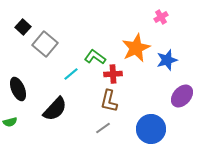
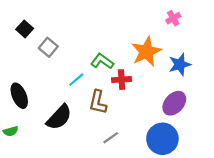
gray square: (45, 44) -> (48, 47), size x0.7
purple ellipse: (182, 96) -> (174, 103), moved
brown L-shape: (109, 101) -> (98, 102), moved

